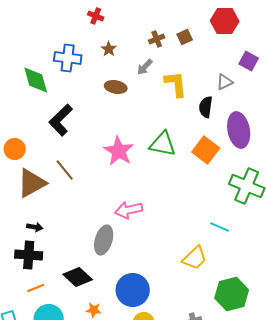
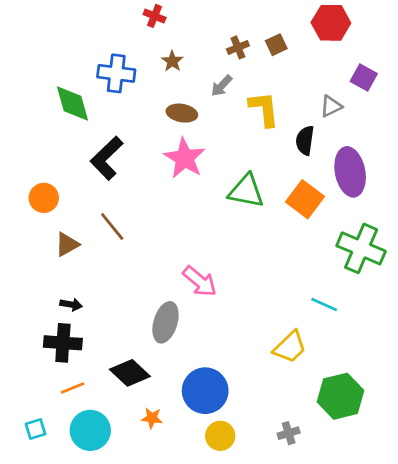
pink star: (119, 151) -> (185, 158), moved
brown triangle: (32, 183) -> (67, 244), size x0.6
pink arrow: (129, 210) -> (200, 281), turned -128

